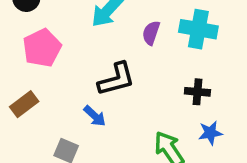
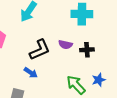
purple semicircle: (151, 33) -> (65, 45), moved, turned -88
blue star: (210, 133) -> (99, 80), moved

